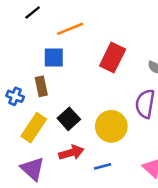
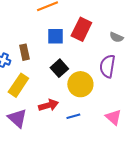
blue square: (54, 58) -> (55, 36), moved
black square: (69, 119) -> (59, 68), moved

